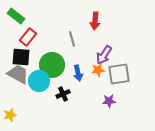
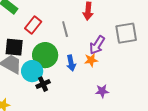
red rectangle: (28, 37) -> (33, 25), moved
gray square: (119, 74) -> (126, 33), moved
black cross: (63, 94) -> (43, 84), moved

